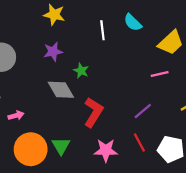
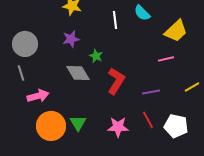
purple line: (143, 111) -> (151, 92), turned 30
red L-shape: (93, 112) -> (116, 81), moved
pink arrow: (16, 116) -> (38, 96), size x1.5

